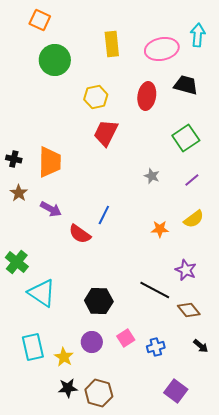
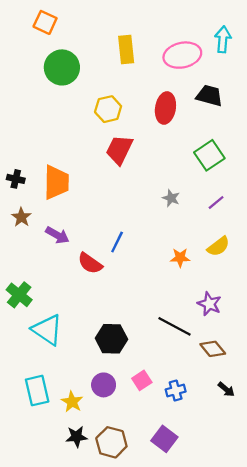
purple square: (176, 391) -> (164, 439), moved

